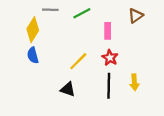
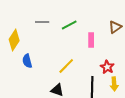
yellow diamond: (33, 30) -> (14, 40), moved
red star: (110, 58) -> (107, 67), moved

